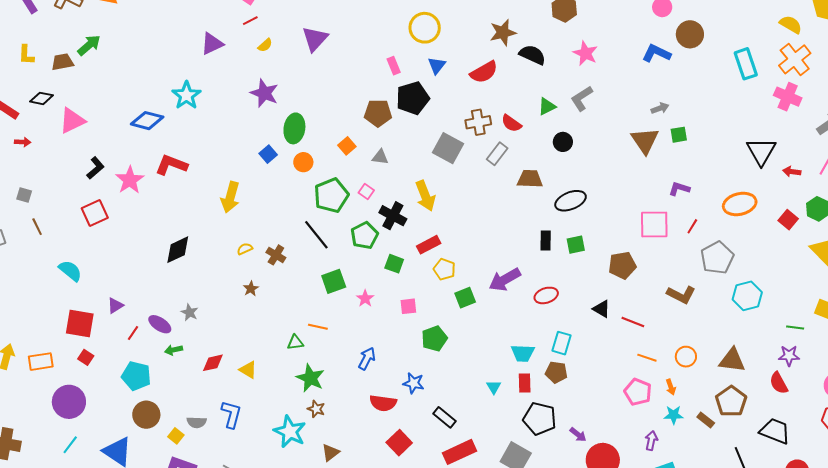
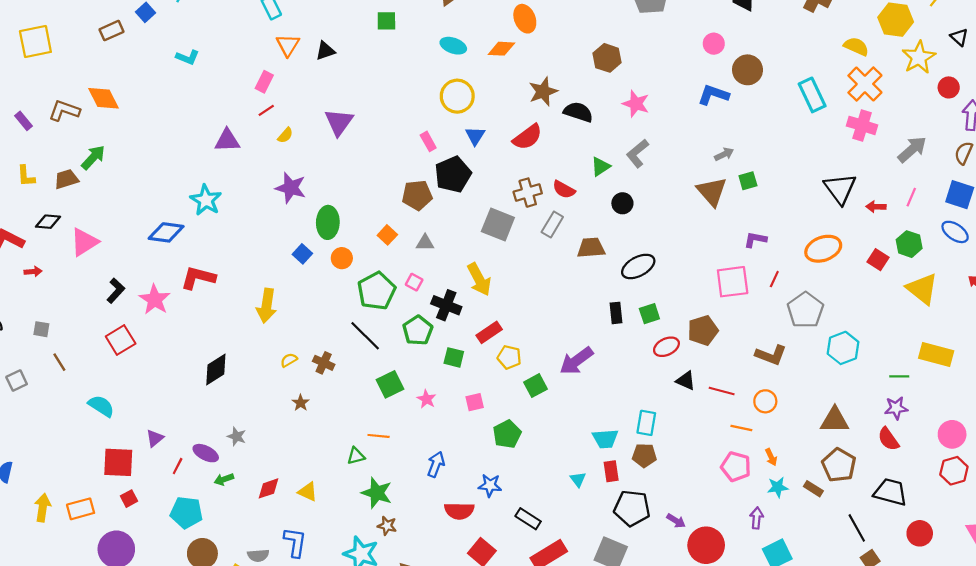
purple triangle: (212, 44) -> (227, 140), turned 30
red ellipse: (546, 295) -> (666, 347), moved
red square: (86, 357) -> (129, 499), turned 35
orange circle: (686, 357) -> (765, 401), moved

